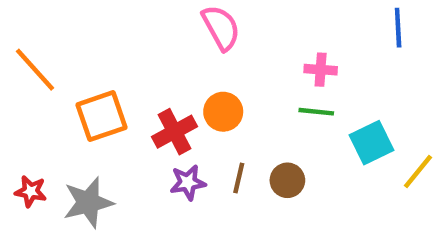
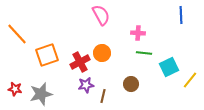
pink cross: (321, 70) -> (138, 33), moved
brown line: (239, 178) -> (103, 96), moved

